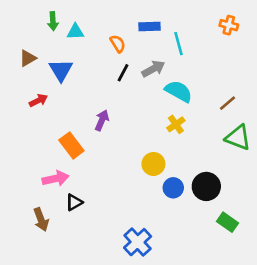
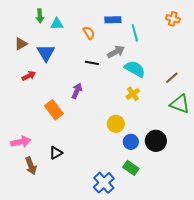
black line: (123, 73) -> (92, 63), moved, turned 72
pink arrow: (56, 179) -> (21, 142), moved
green rectangle: (227, 222) -> (131, 168), moved

